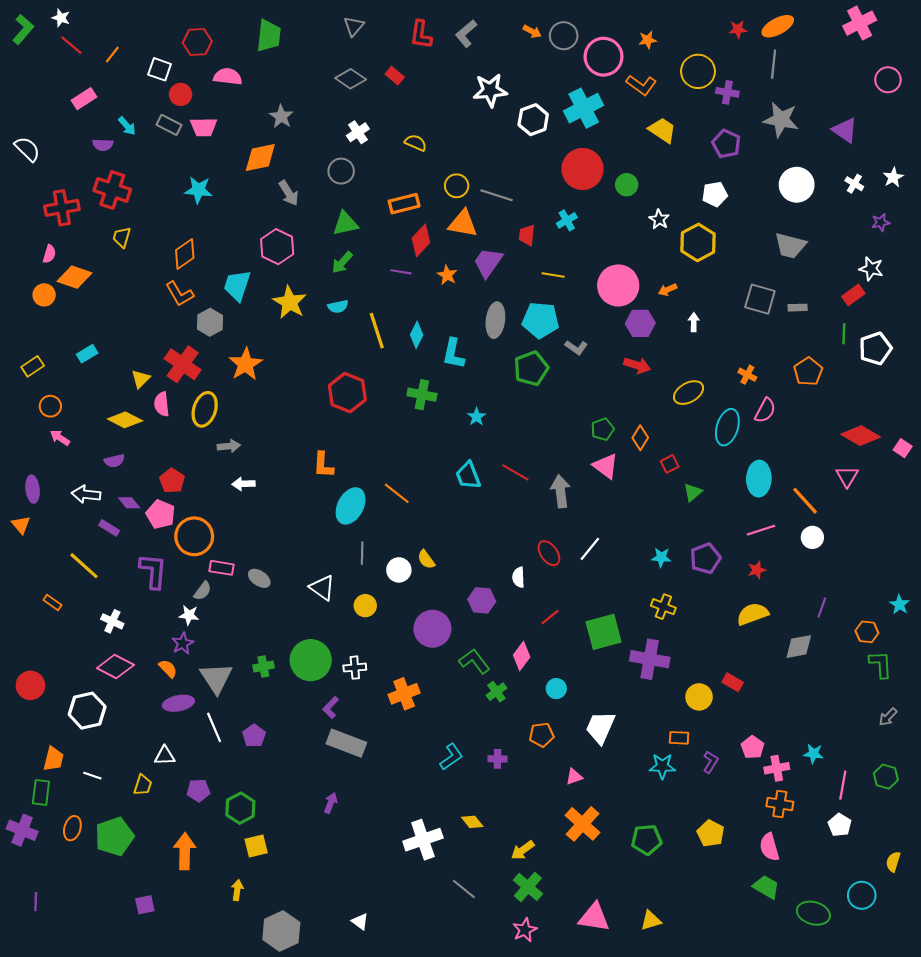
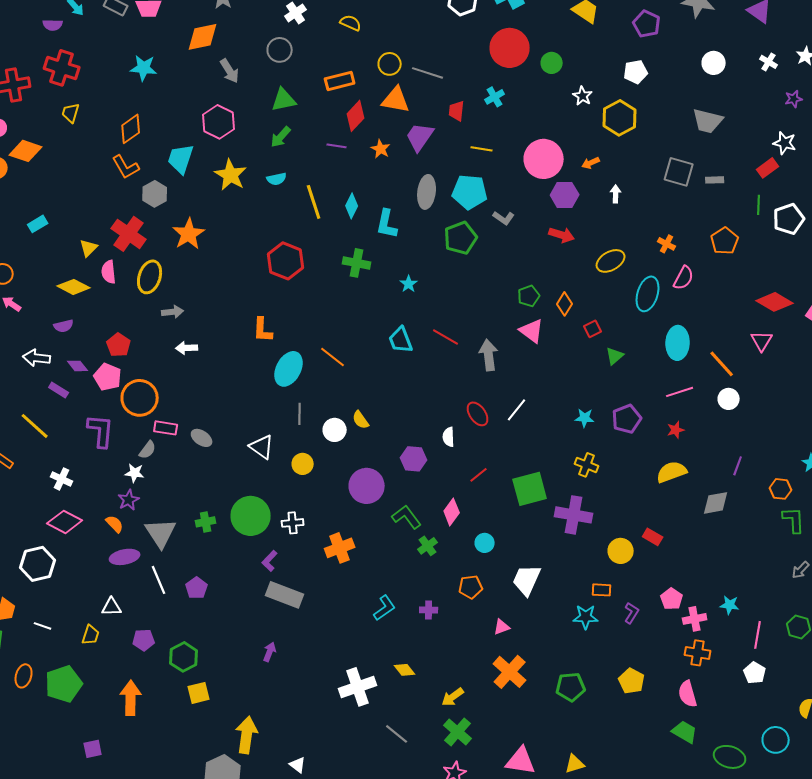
white circle: (797, 185) -> (714, 63), size x0.7
yellow arrow: (237, 890) -> (247, 735), moved, size x1.8

